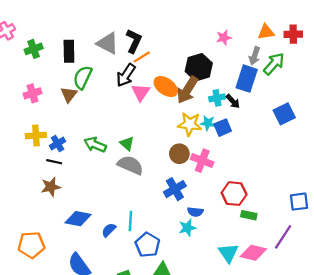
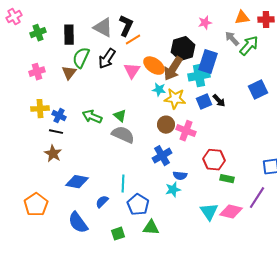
gray arrow: (255, 56) -> (232, 39), turned 119
black arrow: (126, 75) -> (107, 59), moved
blue rectangle: (247, 79) -> (208, 62), moved
cyan cross: (217, 98) -> (199, 76), size x1.5
black arrow: (233, 101) -> (219, 101), moved
cyan star: (208, 123) -> (159, 90), moved
blue cross: (58, 143) -> (59, 116), turned -32
brown star: (51, 187) -> (53, 154), turned -30
blue semicircle: (109, 230) -> (102, 202), moved
orange pentagon: (31, 245) -> (36, 205), turned -30

